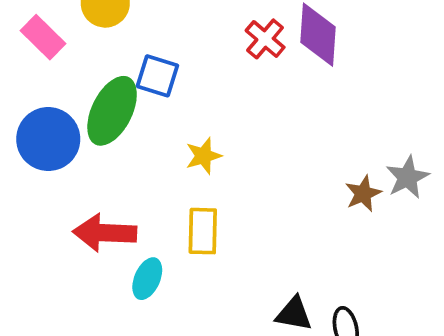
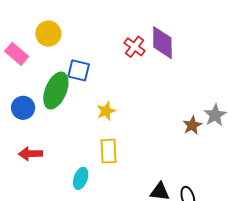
blue circle: (48, 139) -> (23, 108), size x0.7
red arrow: (105, 233) -> (30, 154), moved, size x0.7

